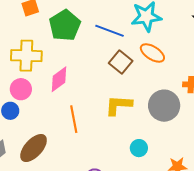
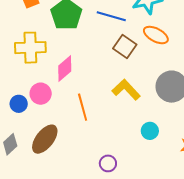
pink circle: (21, 89) -> (41, 94), moved
yellow L-shape: (119, 105) -> (126, 90), turned 48

